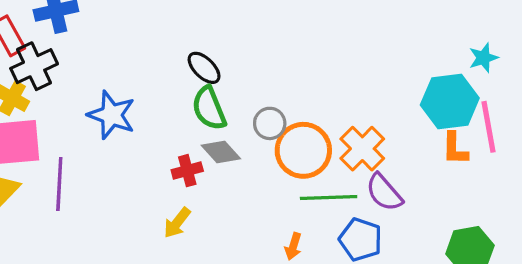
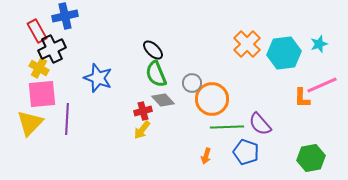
cyan hexagon: (450, 102) -> (284, 53), moved
pink line: (488, 127) -> (322, 85), turned 76
orange cross: (362, 149) -> (247, 44), moved
yellow arrow: (177, 223) -> (142, 130), moved

